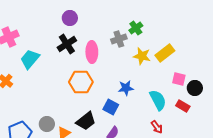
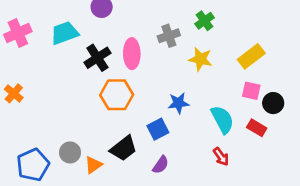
green cross: (136, 28) -> (205, 21), moved
black cross: (67, 44) -> (97, 58), moved
yellow rectangle: (165, 53) -> (251, 56), moved
cyan trapezoid: (30, 59) -> (65, 33), moved, turned 30
blue square: (111, 107) -> (158, 129), turned 35

